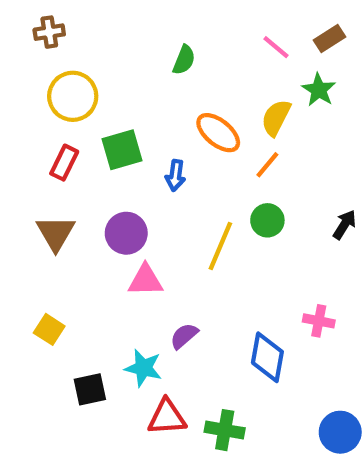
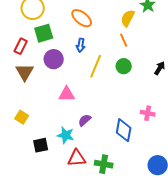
orange ellipse: (218, 133) -> (82, 18), moved
green square: (122, 150) -> (44, 33), moved
red rectangle: (64, 163) -> (21, 46), moved
orange line: (267, 165) -> (124, 40), turned -64
purple circle: (126, 233) -> (54, 59), moved
yellow line: (220, 246) -> (96, 66), moved

